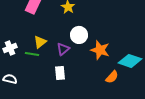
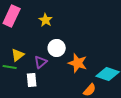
white rectangle: (60, 73) -> (32, 80), moved

